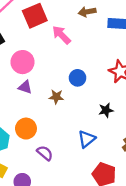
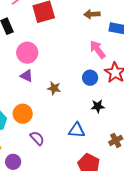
pink arrow: (61, 35) -> (98, 50), moved
blue circle: (78, 78) -> (90, 78), moved
blue triangle: (87, 139) -> (77, 130), turned 36

